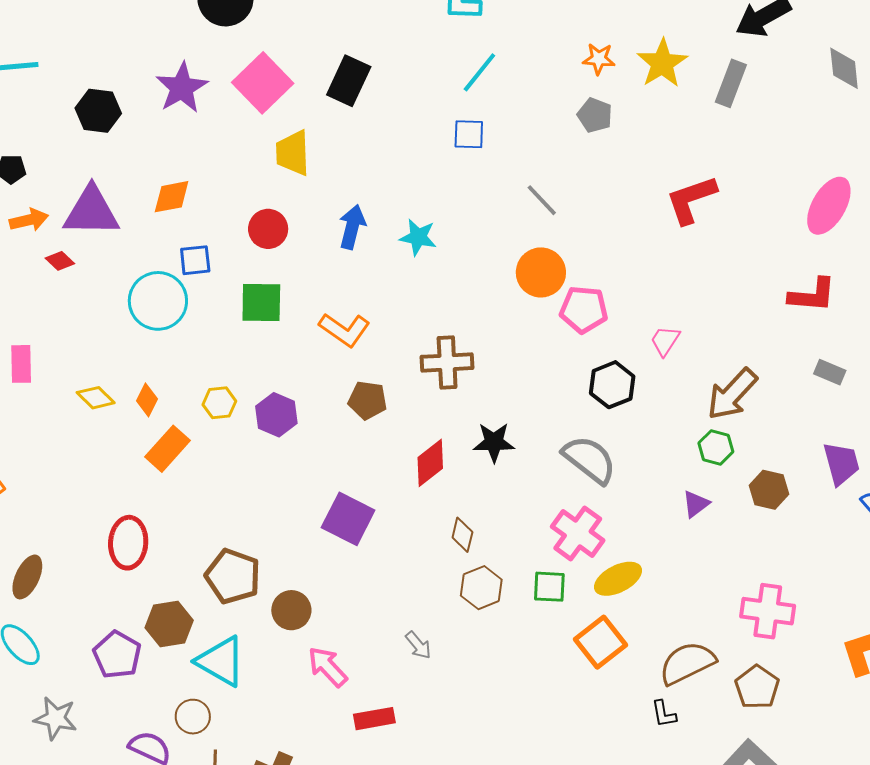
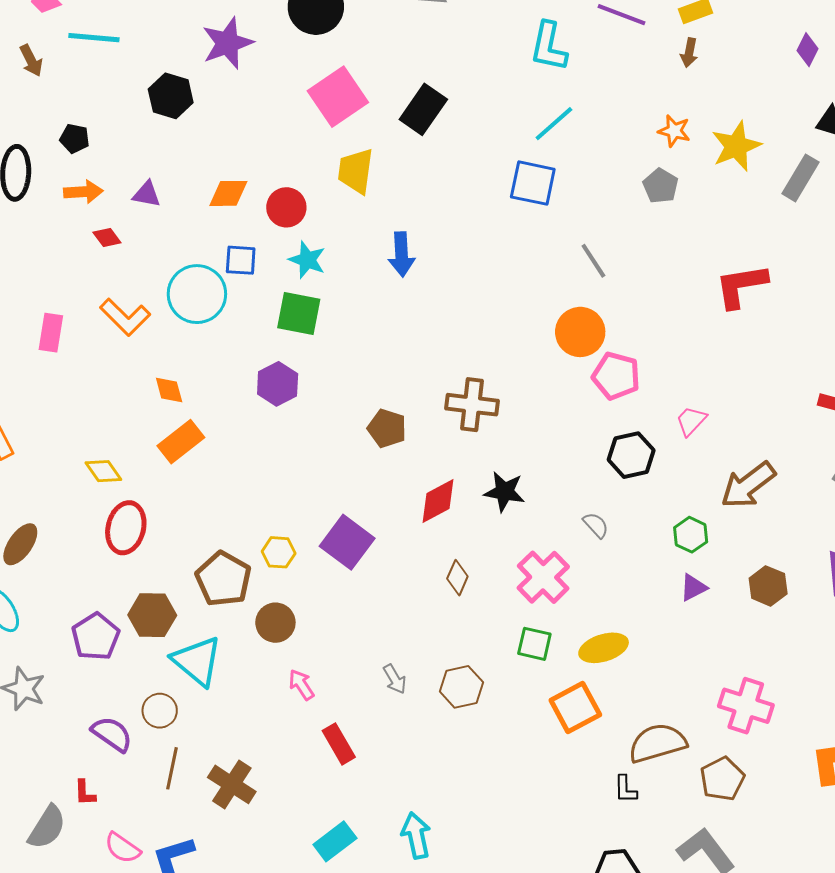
purple star: (182, 88) -> (227, 43), moved
blue square: (469, 134) -> (533, 183), size x1.4
purple triangle: (91, 211) -> (147, 194), size x0.5
blue arrow: (352, 227) -> (402, 254), turned 153
red circle: (268, 229) -> (286, 207), moved
cyan star: (418, 237) -> (307, 260), moved
orange L-shape: (344, 330) -> (125, 317), moved
yellow diamond: (96, 398) -> (103, 471), moved
orange diamond: (147, 400) -> (169, 390), turned -52
yellow hexagon: (219, 403) -> (279, 552), moved
purple hexagon: (276, 415) -> (278, 384), moved
green hexagon: (716, 447) -> (691, 535), moved
gray semicircle: (589, 459) -> (596, 525), size x0.5
pink cross: (578, 534) -> (543, 577), moved
brown hexagon: (481, 588) -> (461, 687), moved
pink arrow: (328, 667) -> (301, 685), size x0.7
red rectangle: (374, 719) -> (339, 744), turned 60

